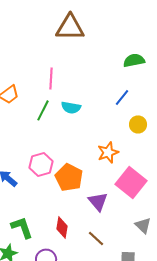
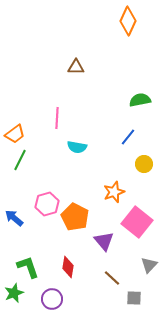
brown triangle: (70, 27) -> (76, 67), size x0.6
green line: (43, 110) -> (20, 160), moved
gray triangle: (143, 225) -> (149, 265), turned 30
brown line: (96, 238) -> (112, 278), moved

